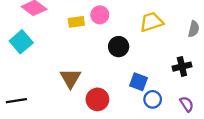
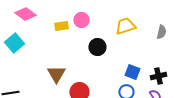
black cross: (182, 67) -> (158, 76), moved
blue square: (139, 82) -> (132, 72), moved

